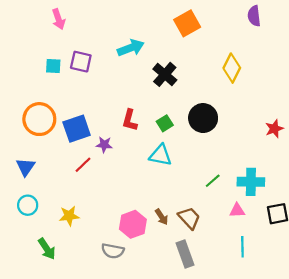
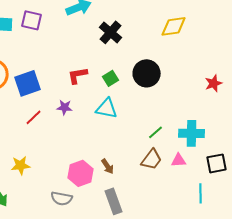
yellow diamond: (232, 68) -> (174, 26), turned 56
red L-shape: (130, 120) -> (78, 75), turned 65
purple star: (104, 145) -> (65, 107), moved
brown trapezoid: (189, 218) -> (152, 159), moved, turned 80
cyan line: (242, 247) -> (201, 193), moved
gray rectangle: (185, 254) -> (114, 201), moved

